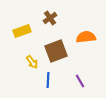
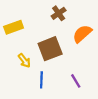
brown cross: (50, 18) -> (59, 13), moved
orange semicircle: (86, 37) -> (82, 34), turned -36

